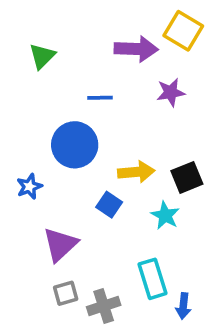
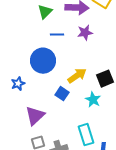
green triangle: (42, 56) -> (45, 12), moved
purple star: (171, 92) -> (85, 33), moved
yellow arrow: (136, 172) -> (77, 76), turned -30

